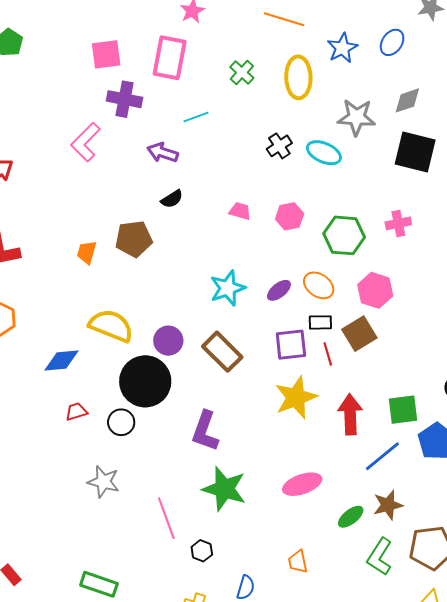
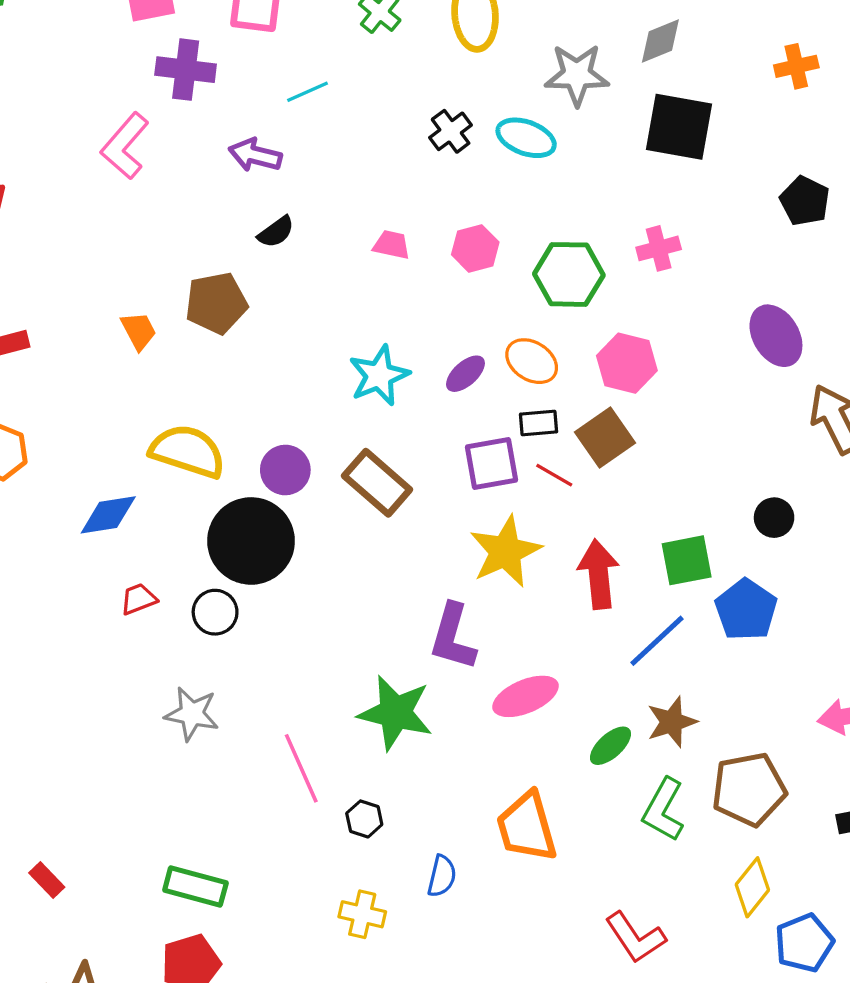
orange trapezoid: (87, 252) -> (139, 331), turned 140
red line: (328, 354) -> (554, 475), turned -40
purple L-shape: (205, 431) -> (453, 637), moved
orange trapezoid: (298, 562) -> (527, 827), size x1.8

